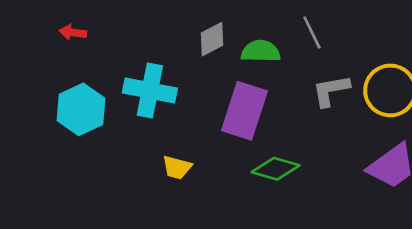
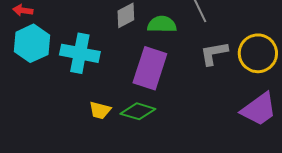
cyan hexagon: (81, 109) -> (32, 43), moved
green diamond: (275, 169) -> (138, 111), moved

